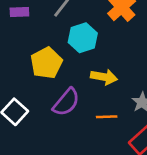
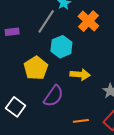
orange line: (107, 117) -> (81, 121), moved

